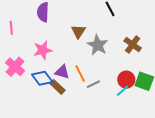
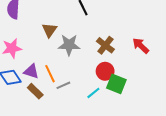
gray star: (98, 45) -> (69, 45), turned -30
red circle: (126, 80) -> (105, 71), moved
brown rectangle: (57, 87) -> (35, 91), moved

